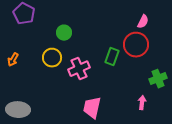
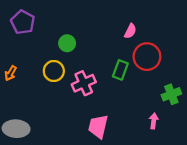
pink semicircle: (143, 22) -> (130, 31), moved

